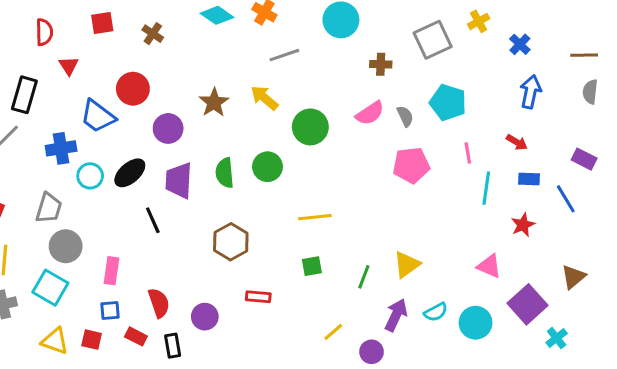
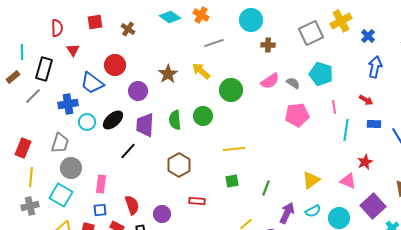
yellow cross: (479, 21) -> (341, 21), size x1.5
brown cross: (381, 64) -> (268, 45), moved
gray semicircle: (405, 116) -> (293, 83), turned -32
black line: (153, 220) -> (128, 151), turned 66
red star: (523, 225) -> (365, 162), moved
yellow triangle: (407, 265) -> (311, 180), moved

